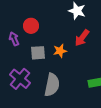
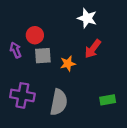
gray square: (38, 53) -> (43, 56), moved
purple cross: (20, 79) -> (22, 95), turned -30

